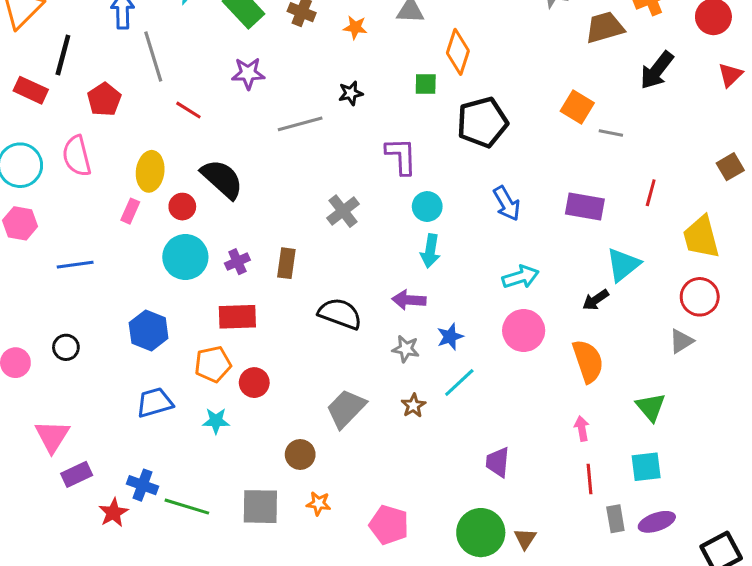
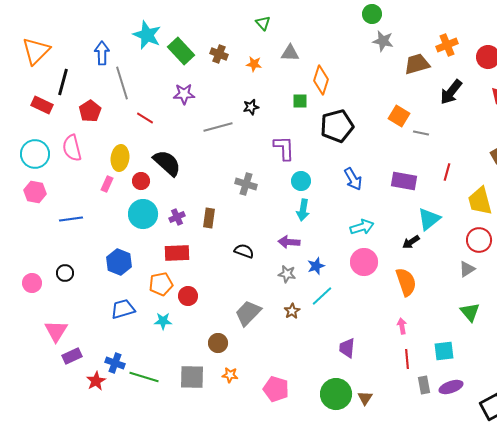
gray cross: (343, 211) -> (246, 184), turned -35
black semicircle: (340, 314) -> (244, 251), size x0.7
green triangle: (651, 407) -> (470, 312), moved

